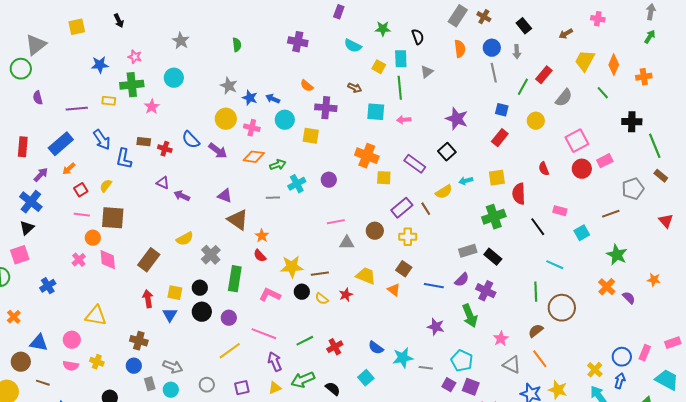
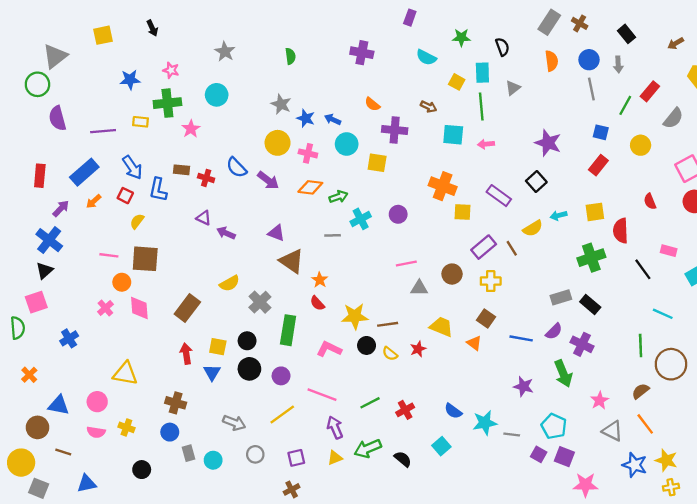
purple semicircle: (38, 98) -> (57, 118), size x1.5
red square: (81, 190) -> (125, 196), moved, turned -32
gray arrow: (173, 367) -> (234, 423), moved

